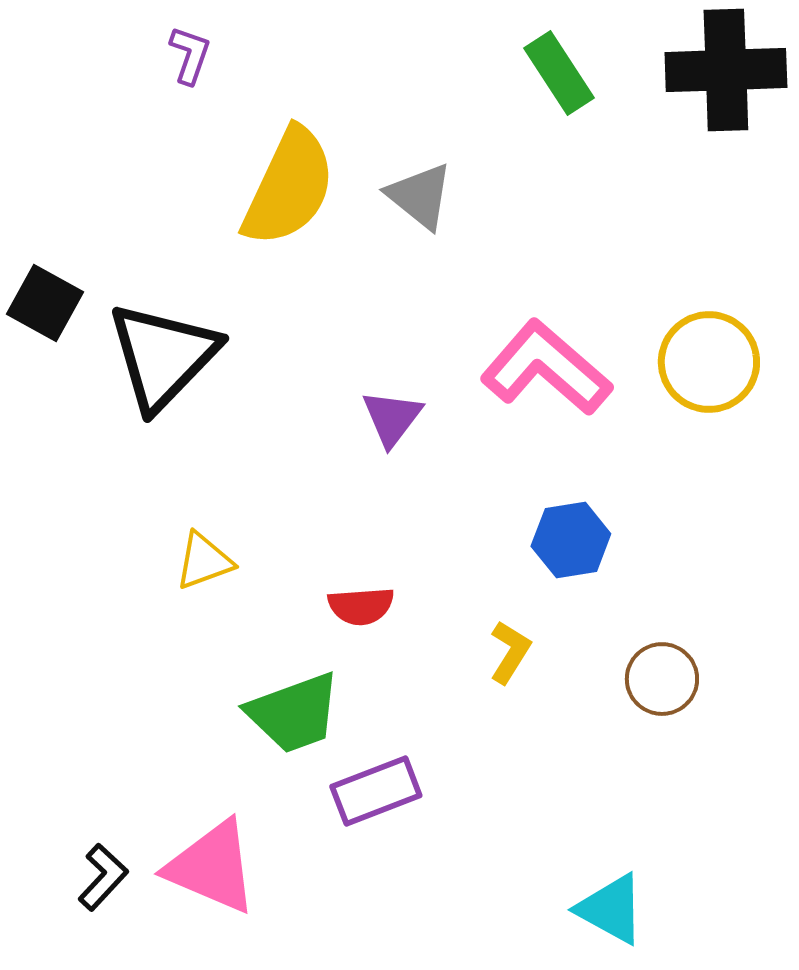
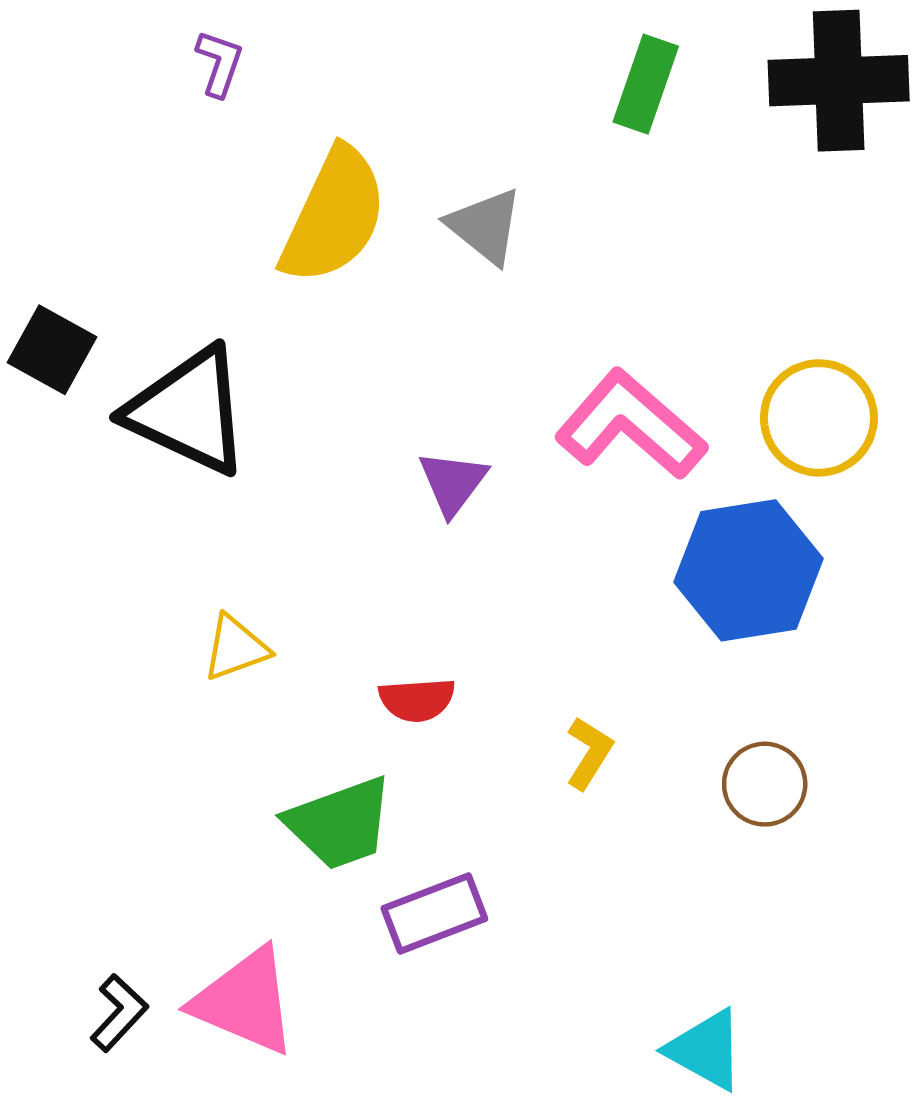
green rectangle: (559, 73) -> (646, 84), turned 52
black triangle: (163, 356) -> (188, 411), turned -49
blue hexagon: (571, 540) -> (749, 570), moved, size x1.6

